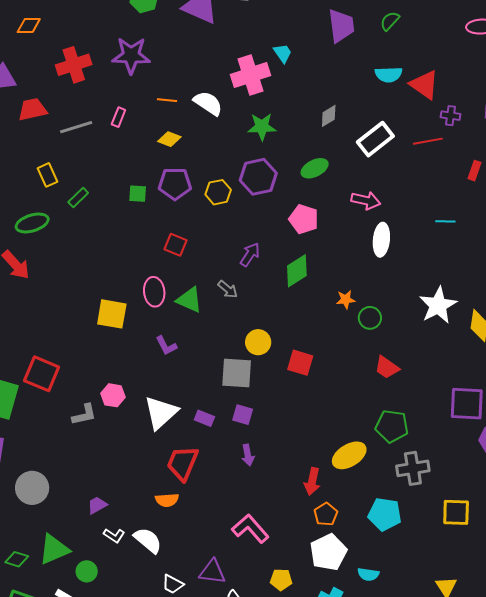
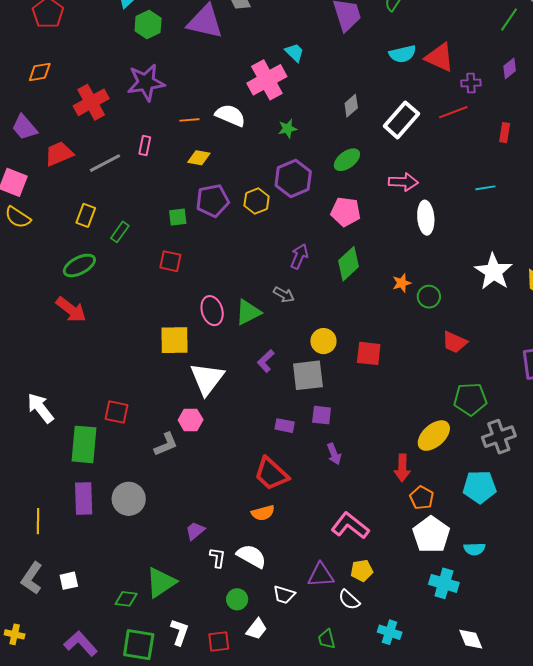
green star: (262, 127) -> (288, 129), size x0.7
yellow rectangle: (48, 175) -> (86, 215), turned 55
red square: (176, 245) -> (170, 261), moved
green triangle: (189, 300) -> (248, 312), turned -40
purple L-shape: (166, 346) -> (266, 361), moved, turned 85
red square: (42, 374) -> (116, 412), size x0.7
white triangle: (161, 413) -> (207, 379), moved
red trapezoid: (182, 463) -> (271, 474), turned -60
gray circle: (32, 488) -> (129, 499), moved
white L-shape: (114, 536) -> (218, 558), turned -105
green circle: (87, 571) -> (237, 599), moved
yellow pentagon: (281, 580) -> (362, 571), moved

